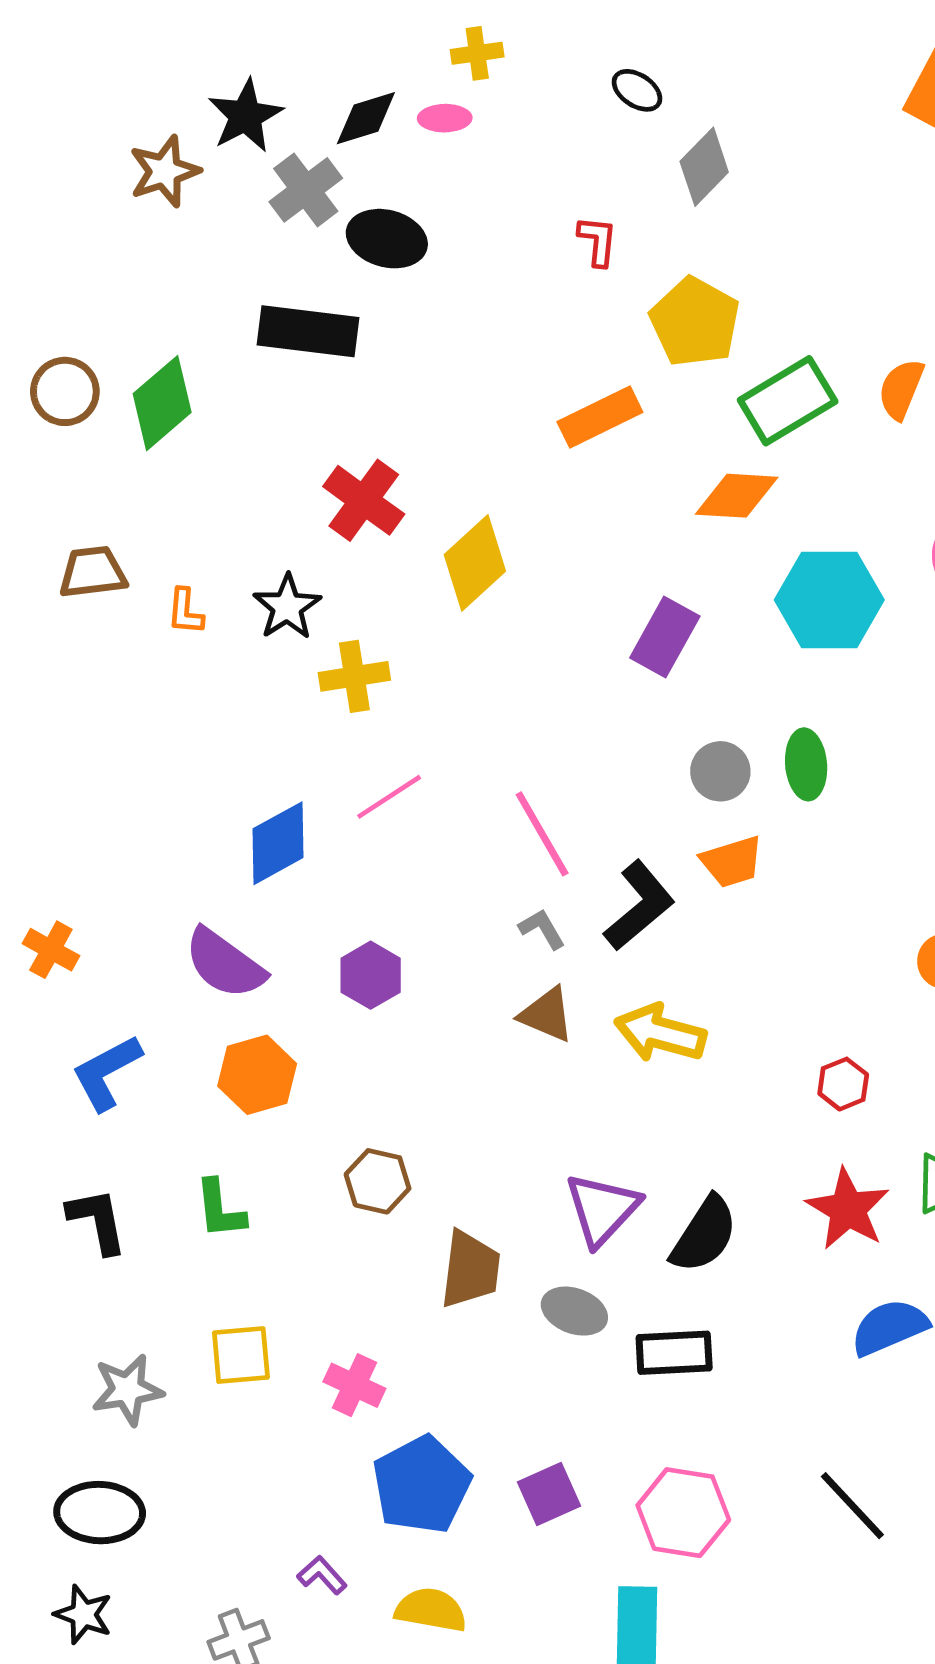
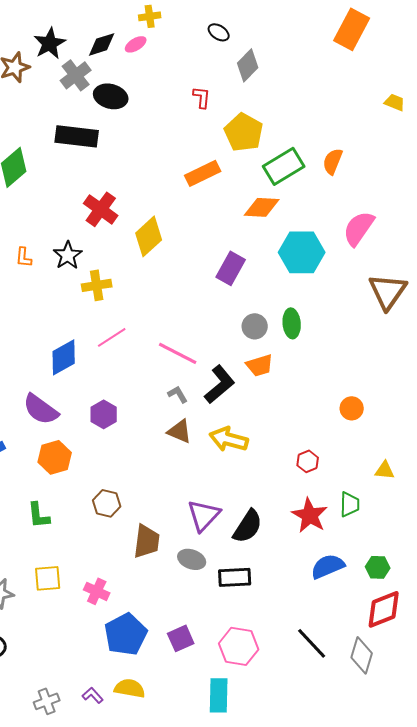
pink ellipse: (445, 118) -> (136, 44), turned -30
pink line: (542, 834) -> (178, 353), turned -33
purple L-shape: (322, 1575) -> (93, 695), moved

